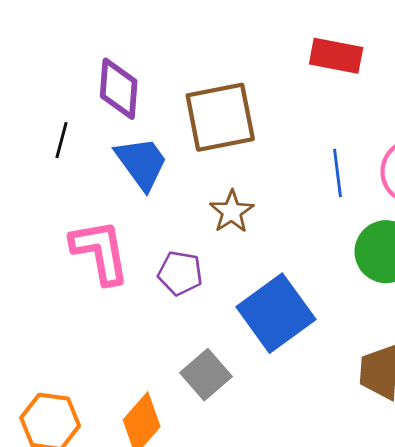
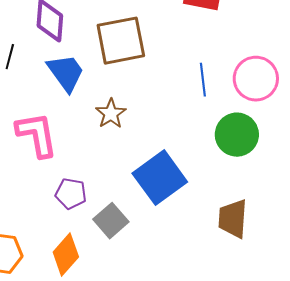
brown star: (232, 212) -> (111, 114), moved
purple pentagon: (180, 273) -> (71, 194), moved

